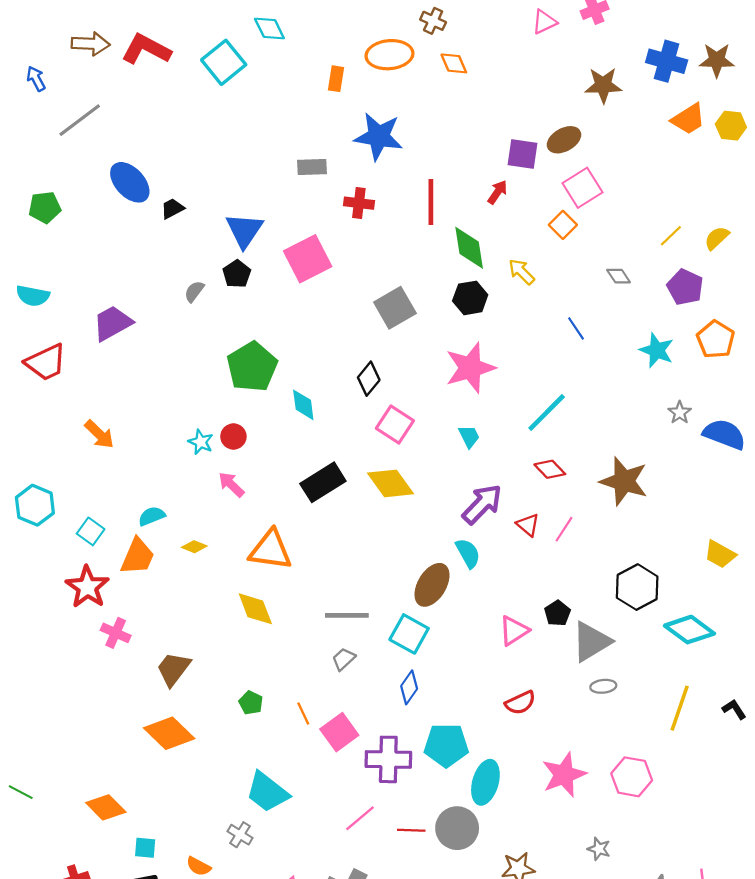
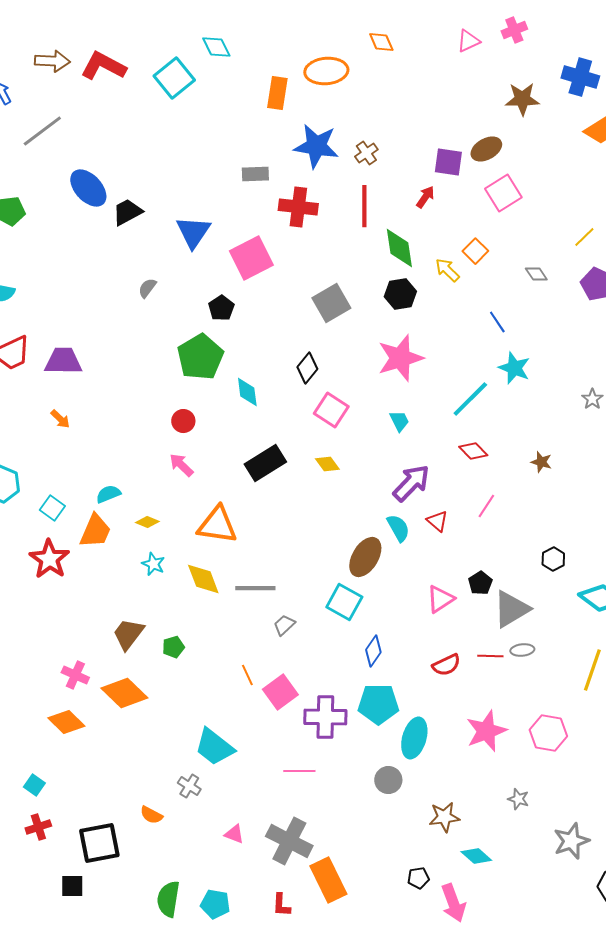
brown cross: (433, 21) -> (366, 153), moved, turned 30
orange diamond: (454, 63) -> (381, 42), moved
orange rectangle: (336, 79) -> (277, 93), size x1.4
red cross: (359, 203) -> (298, 207), size x1.4
black trapezoid: (172, 208) -> (127, 212), size x1.4
orange square: (563, 225) -> (475, 251), moved
black pentagon: (237, 274) -> (221, 308), moved
purple trapezoid: (112, 323) -> (63, 361), moved, turned 30
cyan star: (657, 350) -> (514, 368), moved
orange arrow: (99, 434) -> (60, 419), size x0.7
cyan star: (201, 442) -> (153, 564), moved
brown star: (624, 481) -> (541, 462), size x0.5
yellow diamond: (391, 483) -> (327, 464), size x0.6
red triangle: (528, 525) -> (437, 521), moved
black hexagon: (637, 587) -> (553, 559), size x0.6
gray line: (347, 615) -> (255, 588), moved
pink cross: (116, 633) -> (75, 675), moved
blue diamond: (409, 687) -> (373, 651), moved
green pentagon: (251, 703) -> (173, 647), moved, turned 30
orange diamond: (106, 807) -> (66, 722), moved
pink line: (360, 818) -> (299, 771), turned 40
gray circle: (457, 828) -> (388, 780), size x0.7
red line: (411, 830) -> (490, 656), moved
cyan square: (145, 848) -> (34, 785), moved, turned 30

